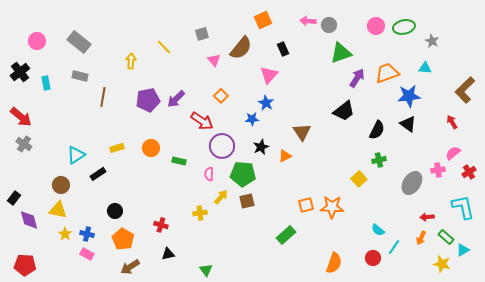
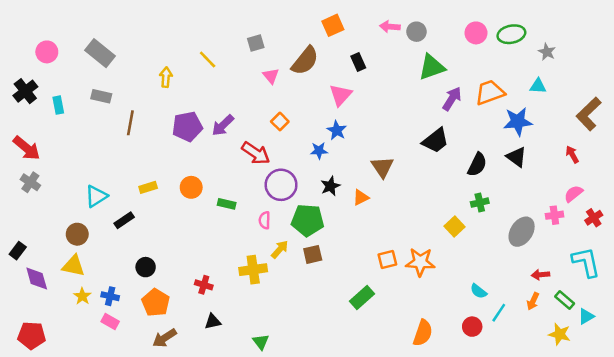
yellow cross: (200, 213) -> (253, 270), size x1.5

